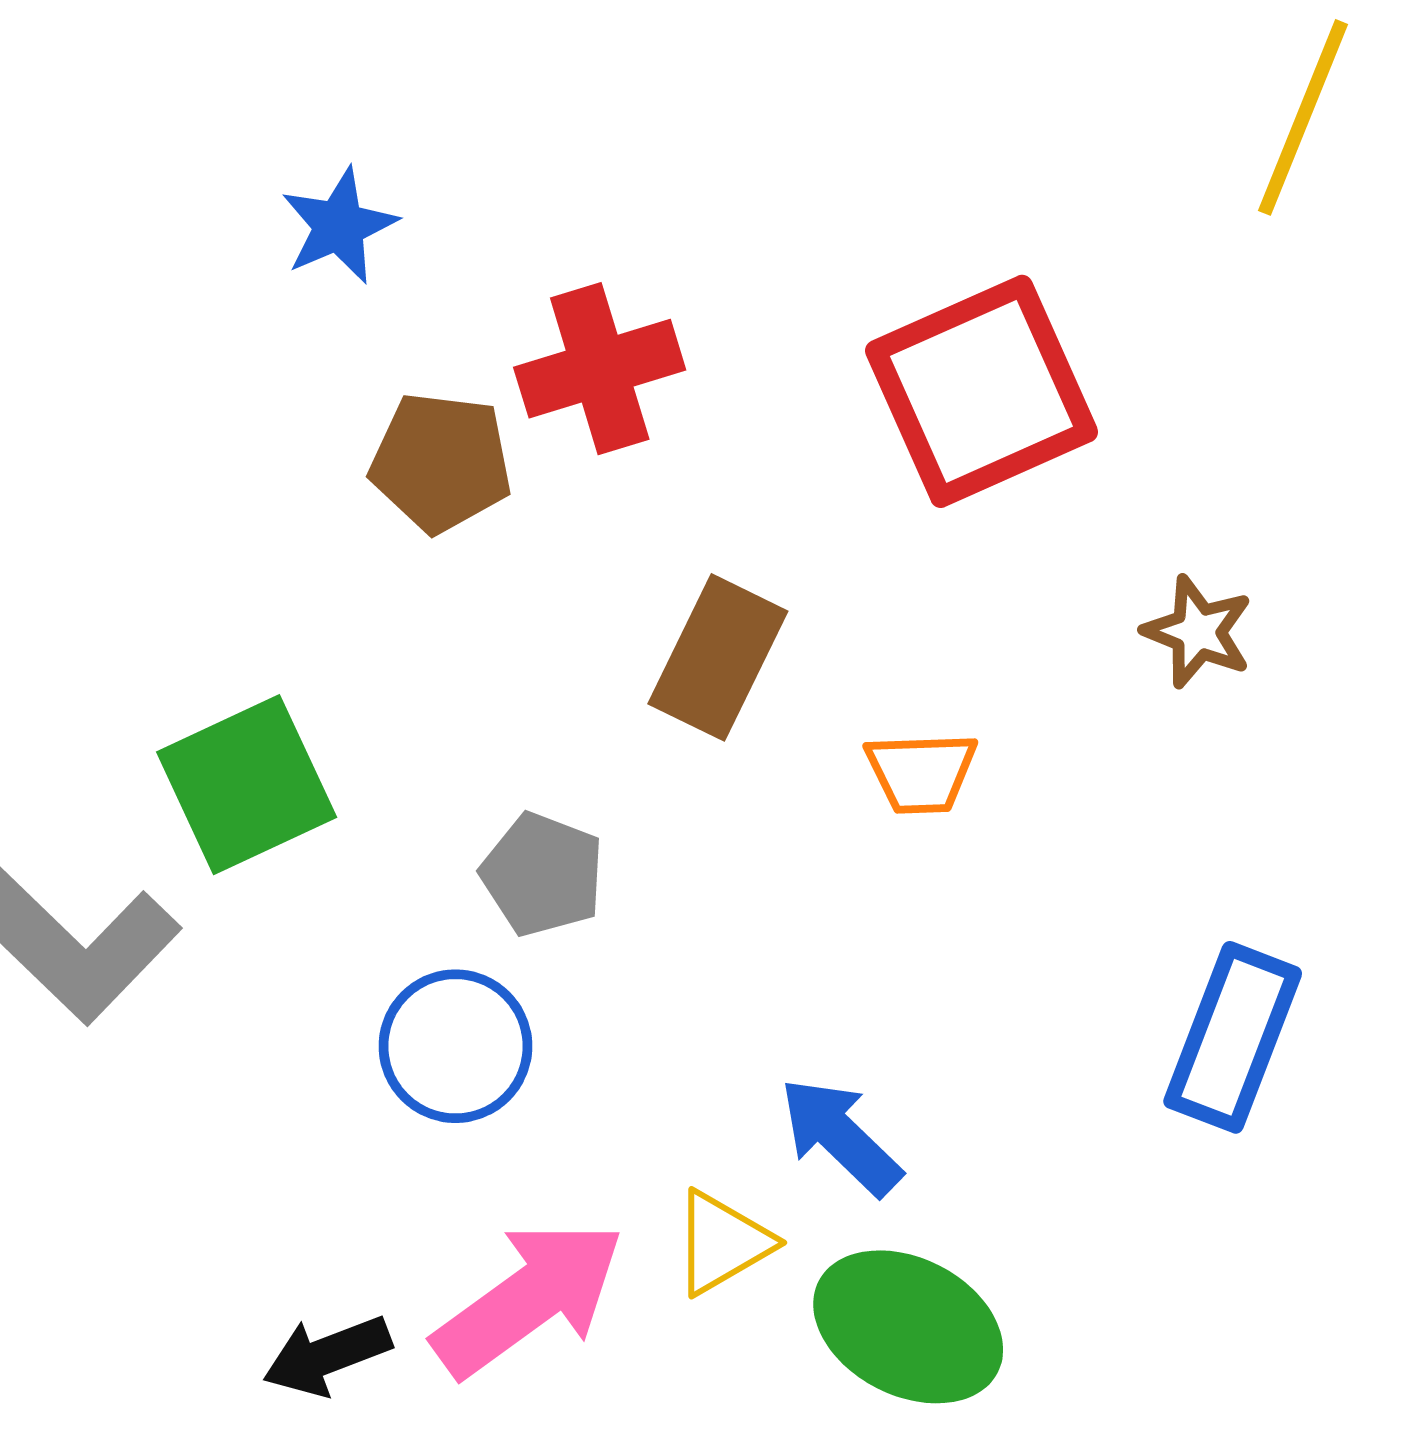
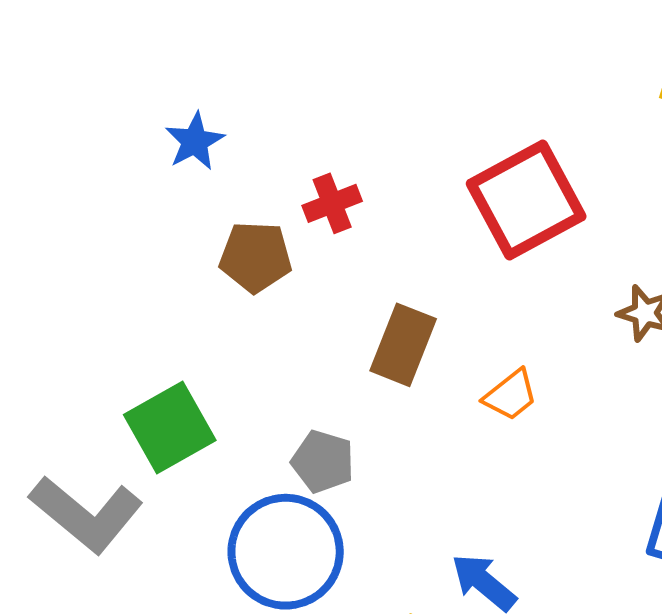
red cross: (600, 369) -> (332, 203), size x0.7
orange trapezoid: (921, 772) -> (510, 395), turned -32
blue circle: (455, 1046) -> (286, 552), size x1.5

